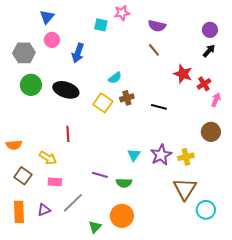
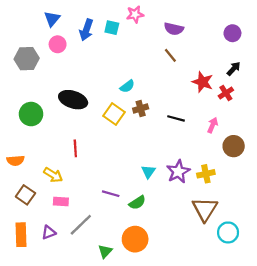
black arrow: (209, 51) -> (234, 69), moved
blue arrow: (78, 53) -> (86, 30), moved
green circle: (31, 85) -> (31, 114), moved
pink arrow: (216, 100) -> (213, 125), moved
green semicircle: (124, 183) -> (137, 203), turned -35

